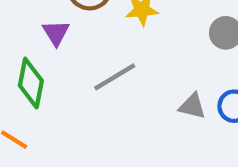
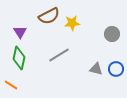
purple triangle: (56, 33) -> (20, 32), moved

